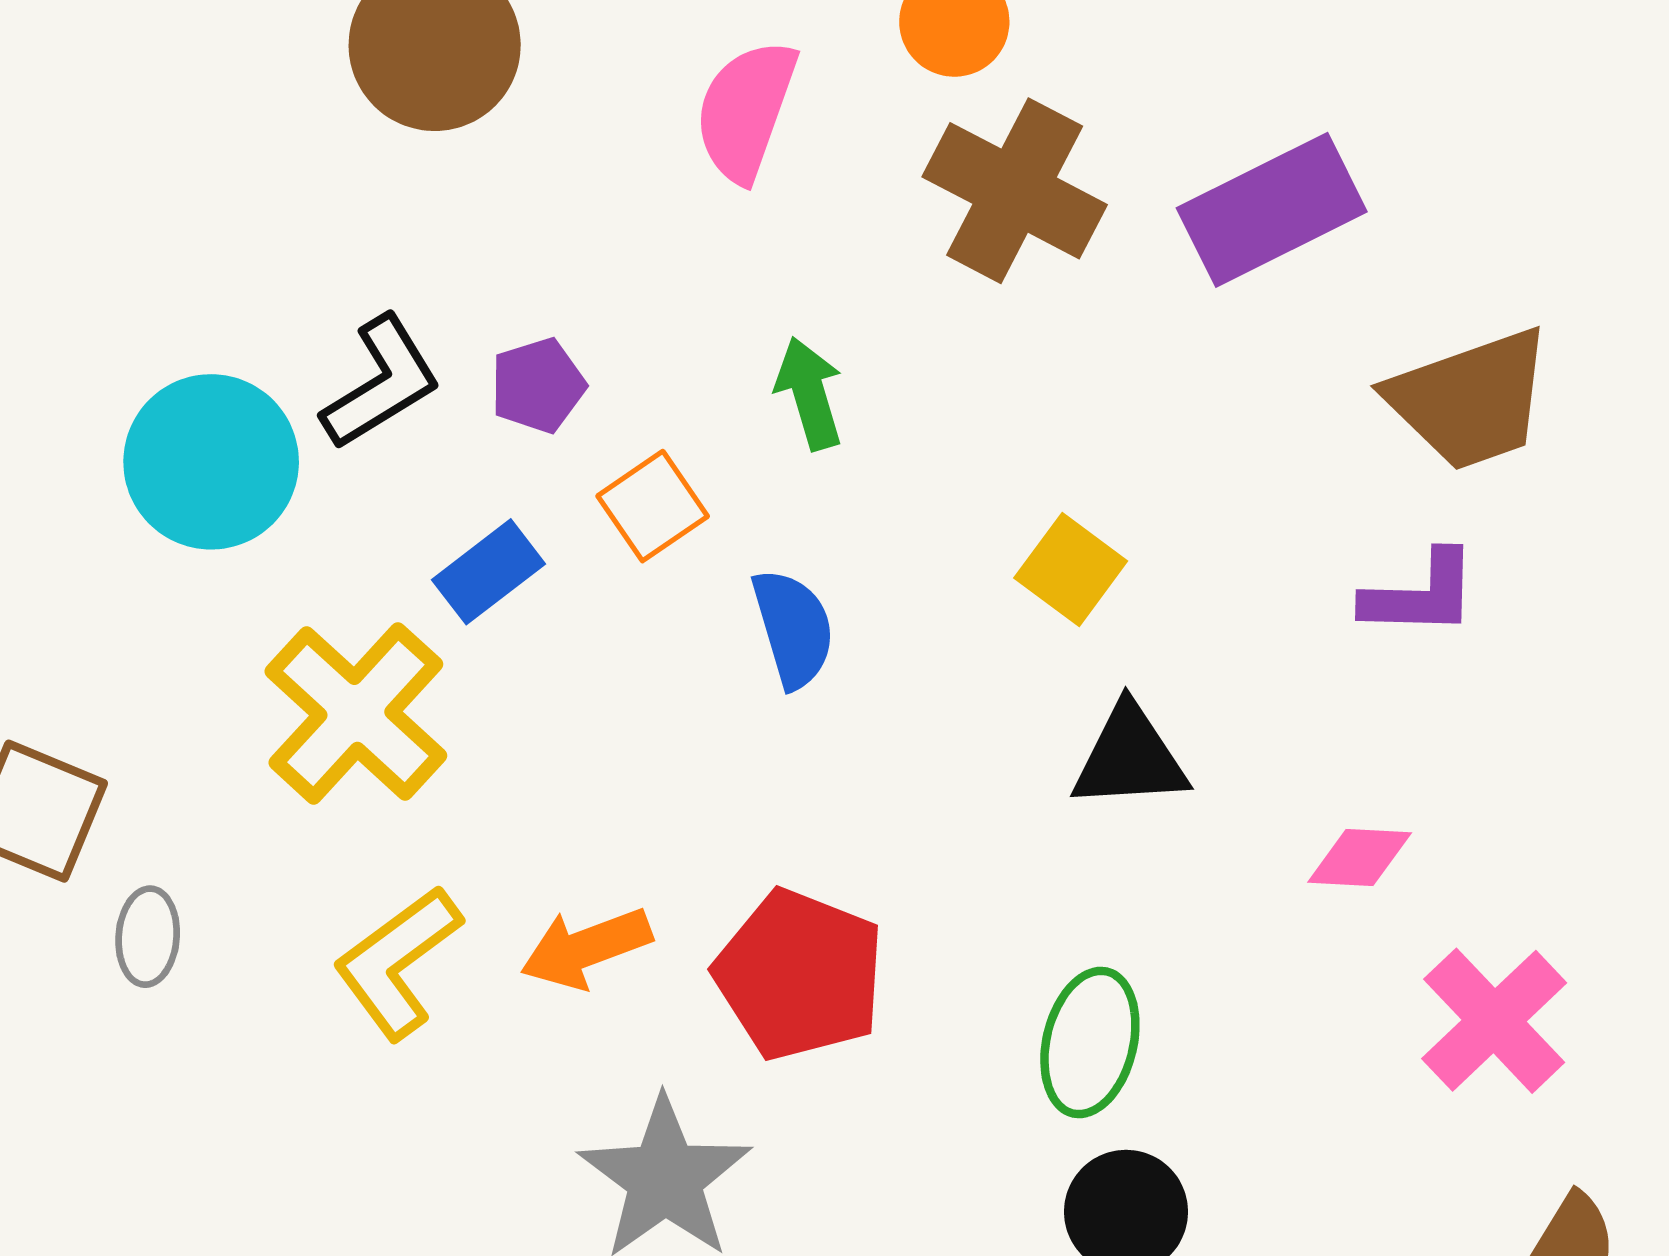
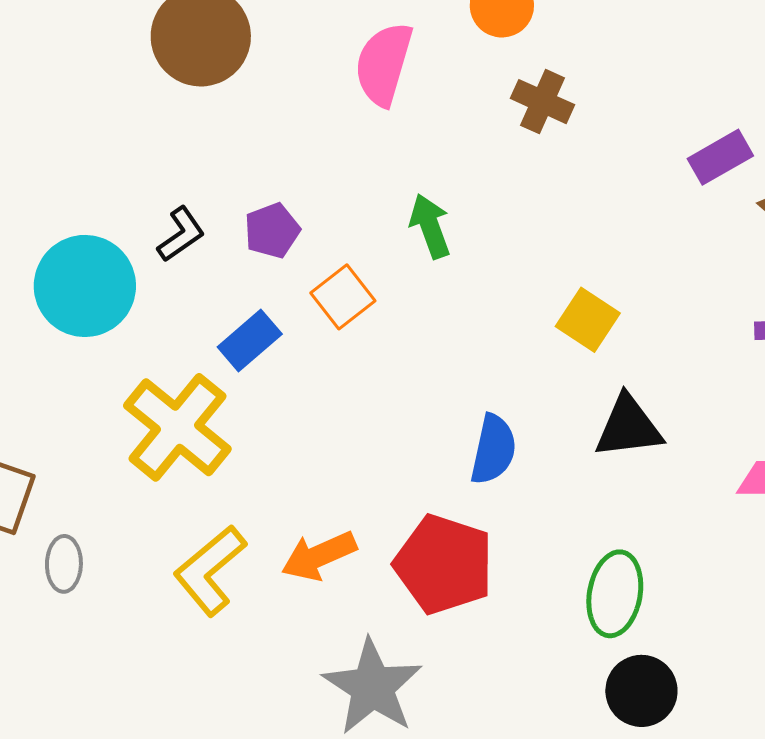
brown cross: (1015, 191) -> (543, 102), size x0.6
purple rectangle: (1272, 210) -> (720, 157), moved, size x0.6
black L-shape: (381, 383) -> (181, 234), size x0.7
blue semicircle: (793, 628) -> (493, 449), moved, turned 32

